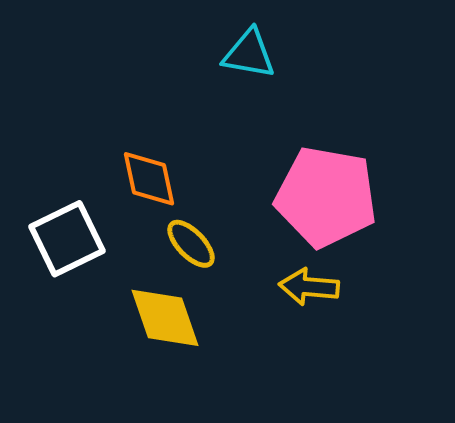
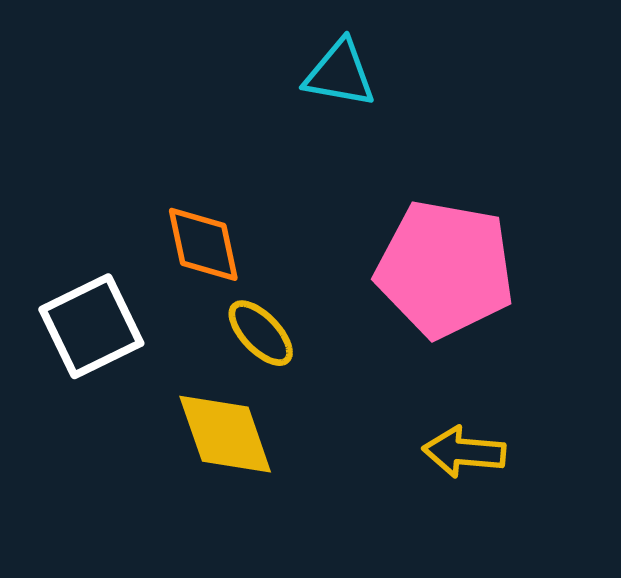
yellow arrow: (309, 287) -> (464, 452), moved

